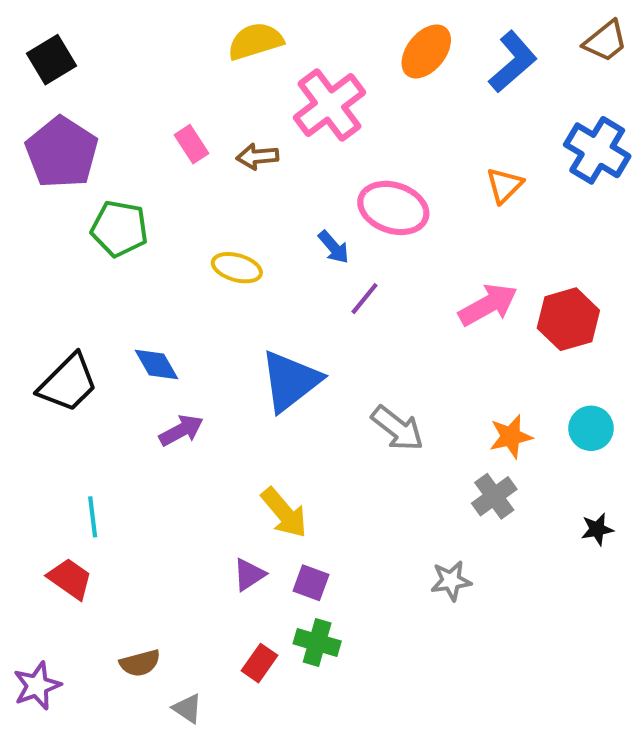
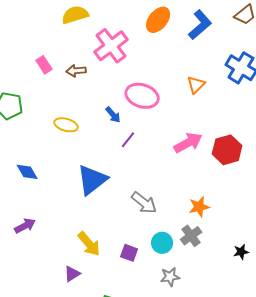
cyan circle: (591, 428) -> (162, 243), moved
purple arrow: (181, 430) -> (25, 226), moved
purple square: (311, 583) -> (129, 253), moved

